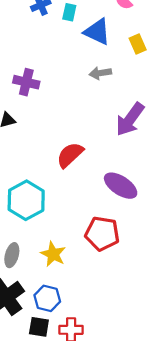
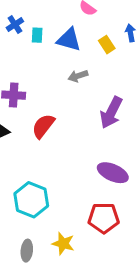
cyan rectangle: (69, 12) -> (37, 35), moved
red semicircle: (70, 155) -> (43, 126), moved

